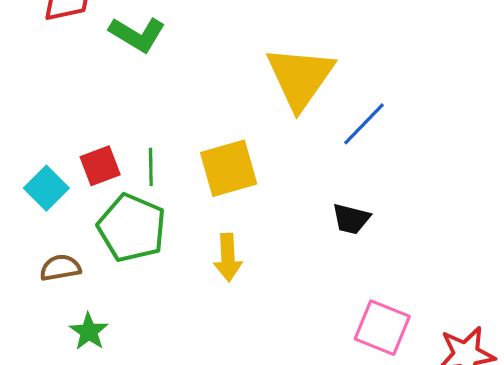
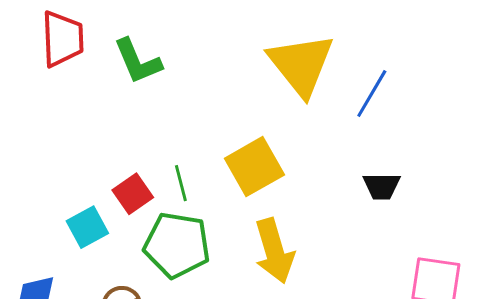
green L-shape: (137, 34) -> (138, 61), turned 50
cyan square: (46, 188) -> (87, 227), turned 30
yellow arrow: (228, 257) -> (274, 251), size x1.4

